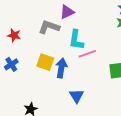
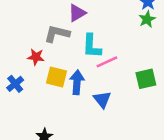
red star: (14, 35) -> (36, 57), moved
blue triangle: (77, 96) -> (102, 99), moved

